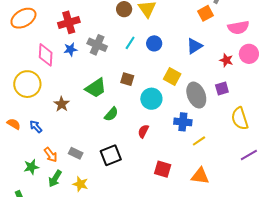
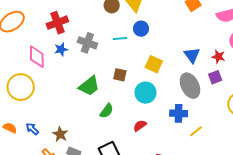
cyan line: (130, 43) -> (120, 38), turned 56
blue circle: (154, 43) -> (141, 29), moved
blue triangle: (194, 46) -> (192, 55), moved, turned -30
red star: (226, 60) -> (218, 57), moved
yellow square: (172, 76) -> (154, 64), moved
brown star: (62, 104) -> (60, 134), moved
red semicircle: (143, 131) -> (140, 126), turned 32

